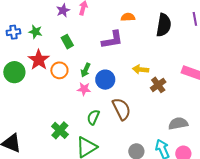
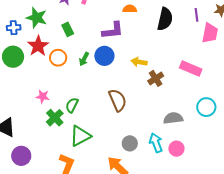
blue cross: (13, 32) -> (14, 28), moved
green star: (35, 32) -> (37, 18), size x1.5
blue circle: (105, 80) -> (104, 56), moved
pink star: (84, 89) -> (43, 96), moved
green semicircle: (93, 117) -> (72, 105), moved

